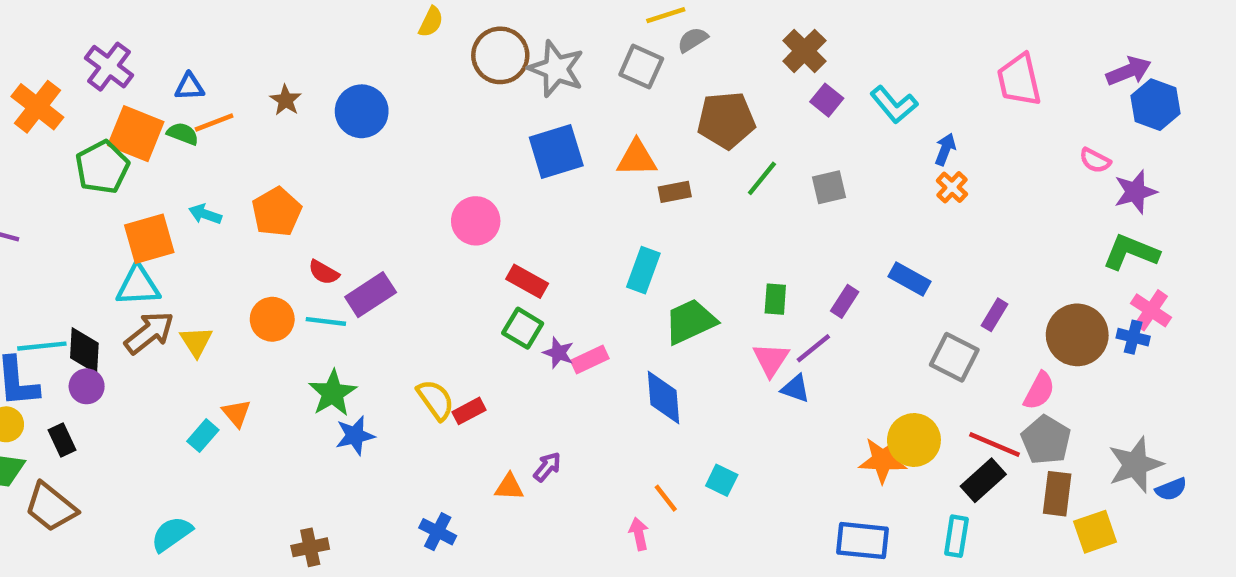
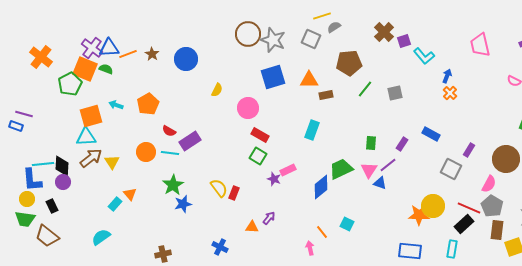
yellow semicircle: (431, 22) -> (217, 90), moved
purple cross: (109, 67) -> (92, 48), moved
blue triangle: (189, 87) -> (109, 48), size x1.5
purple square: (827, 100) -> (404, 41), moved, turned 32
orange line: (214, 122) -> (128, 54), moved
pink circle: (476, 221) -> (248, 108), moved
green trapezoid: (690, 321) -> (341, 169), moved
purple star: (558, 353) -> (274, 179), moved
blue diamond: (664, 398) -> (321, 187), turned 55
red rectangle: (469, 411) -> (234, 193), turned -40
cyan semicircle: (172, 534) -> (101, 237), moved

